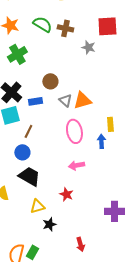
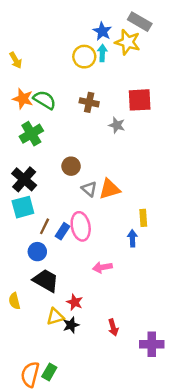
green semicircle: (42, 24) -> (45, 100), moved
blue rectangle: (35, 101) -> (63, 231), moved, turned -48
pink ellipse: (74, 131) -> (81, 226), moved
red star: (66, 194) -> (75, 302), moved
purple cross: (114, 211) -> (152, 344), moved
black star: (49, 224) -> (71, 325), moved
red arrow: (80, 244) -> (113, 327), moved

